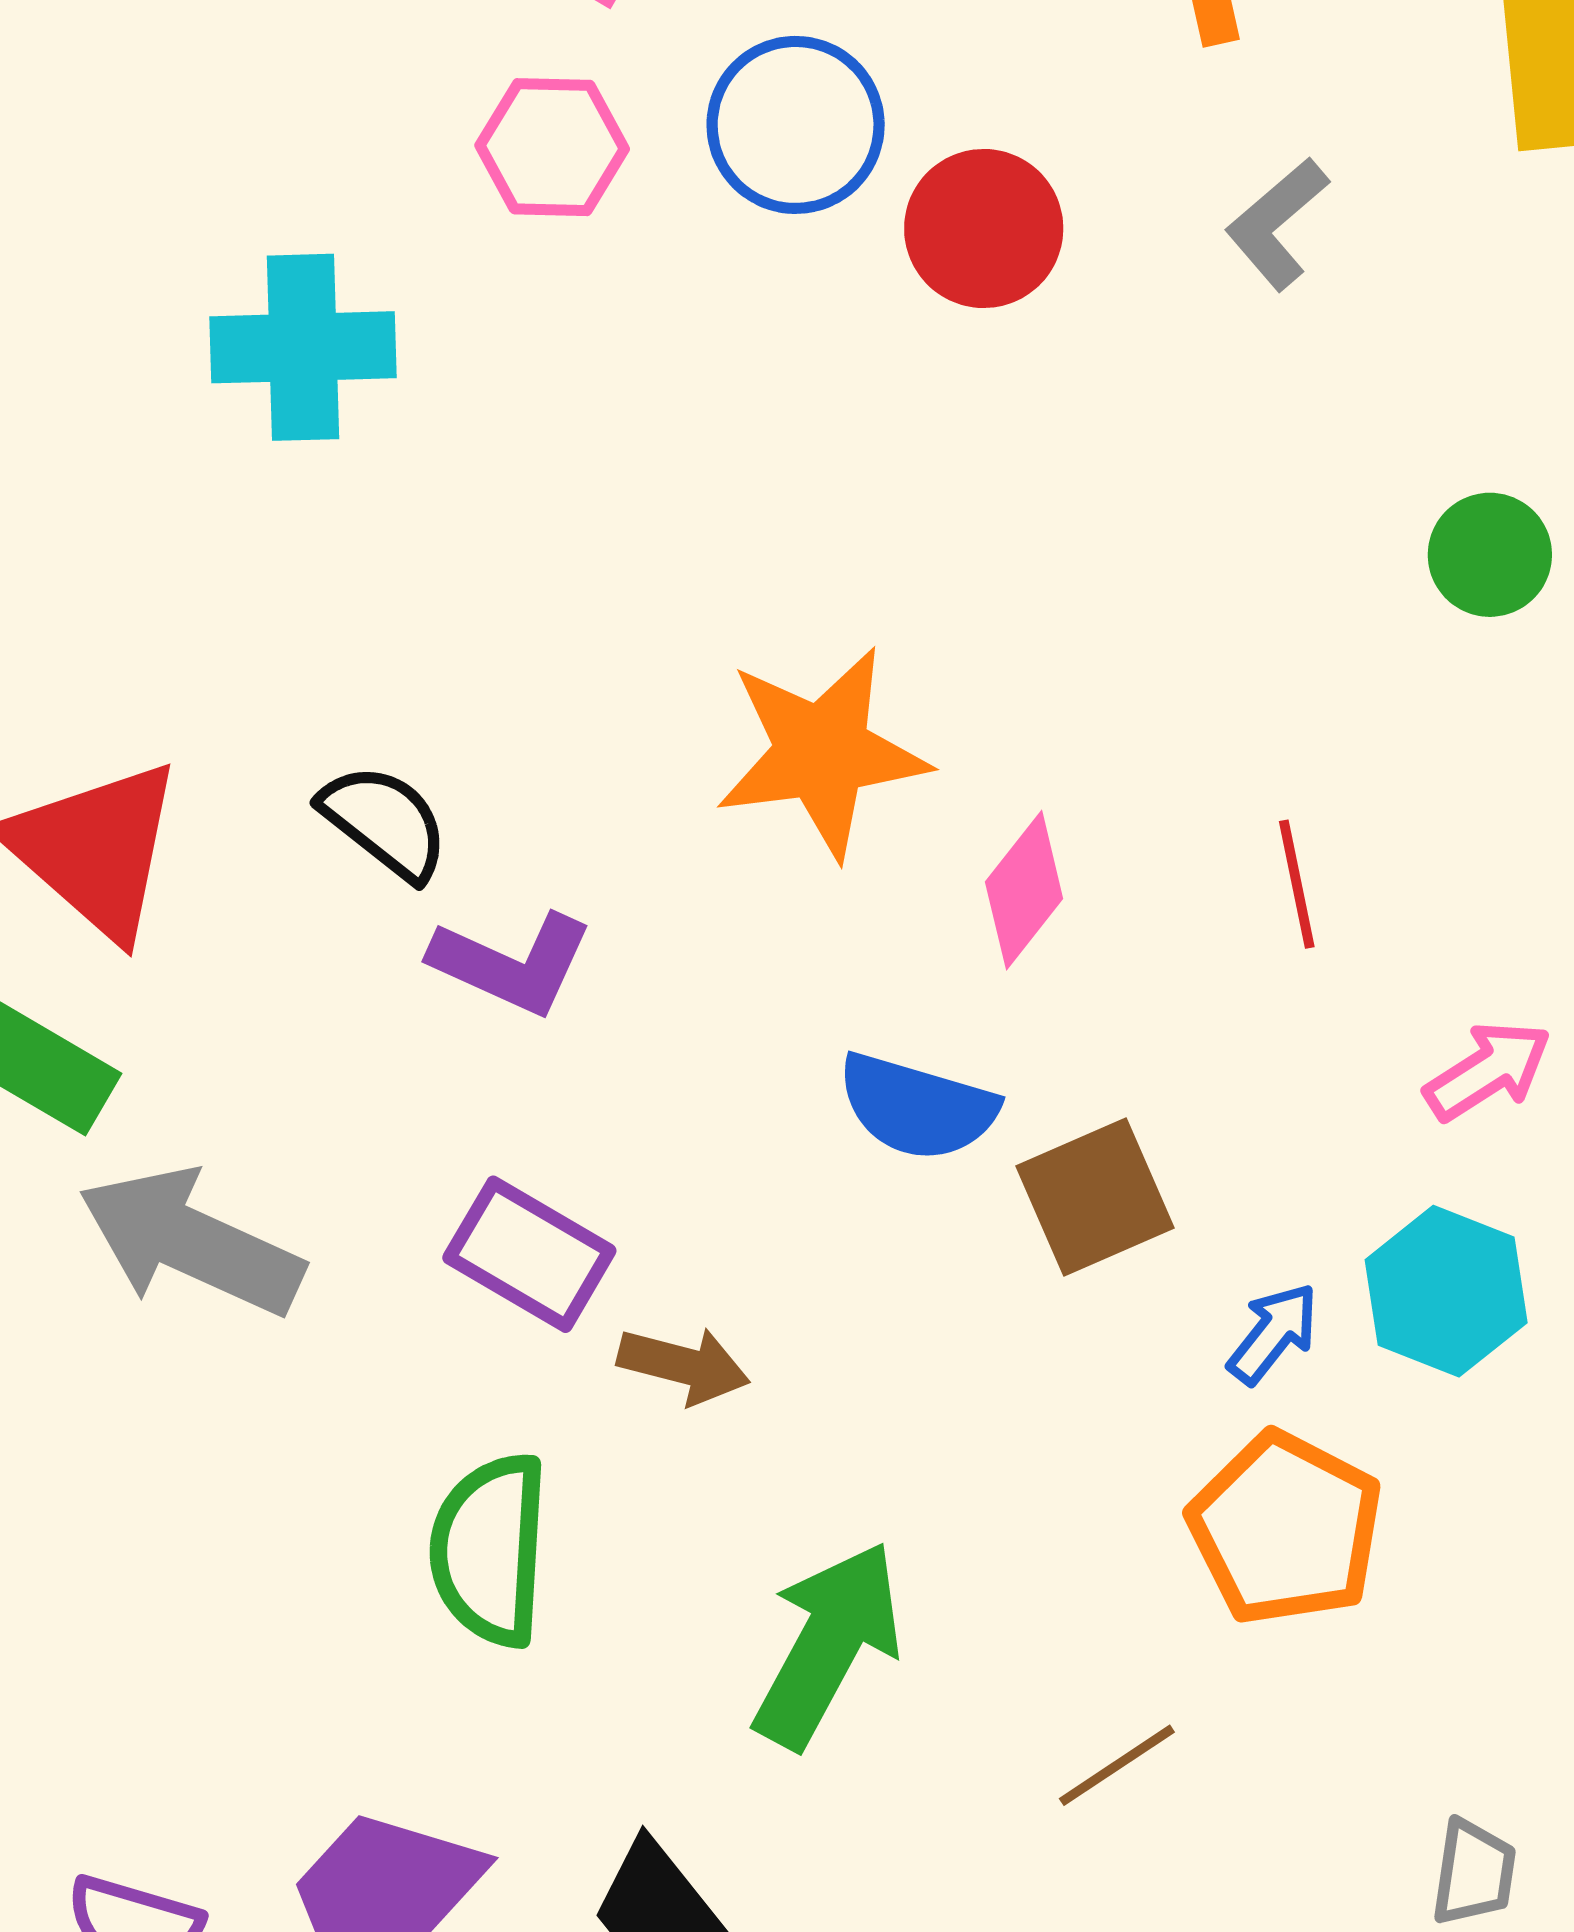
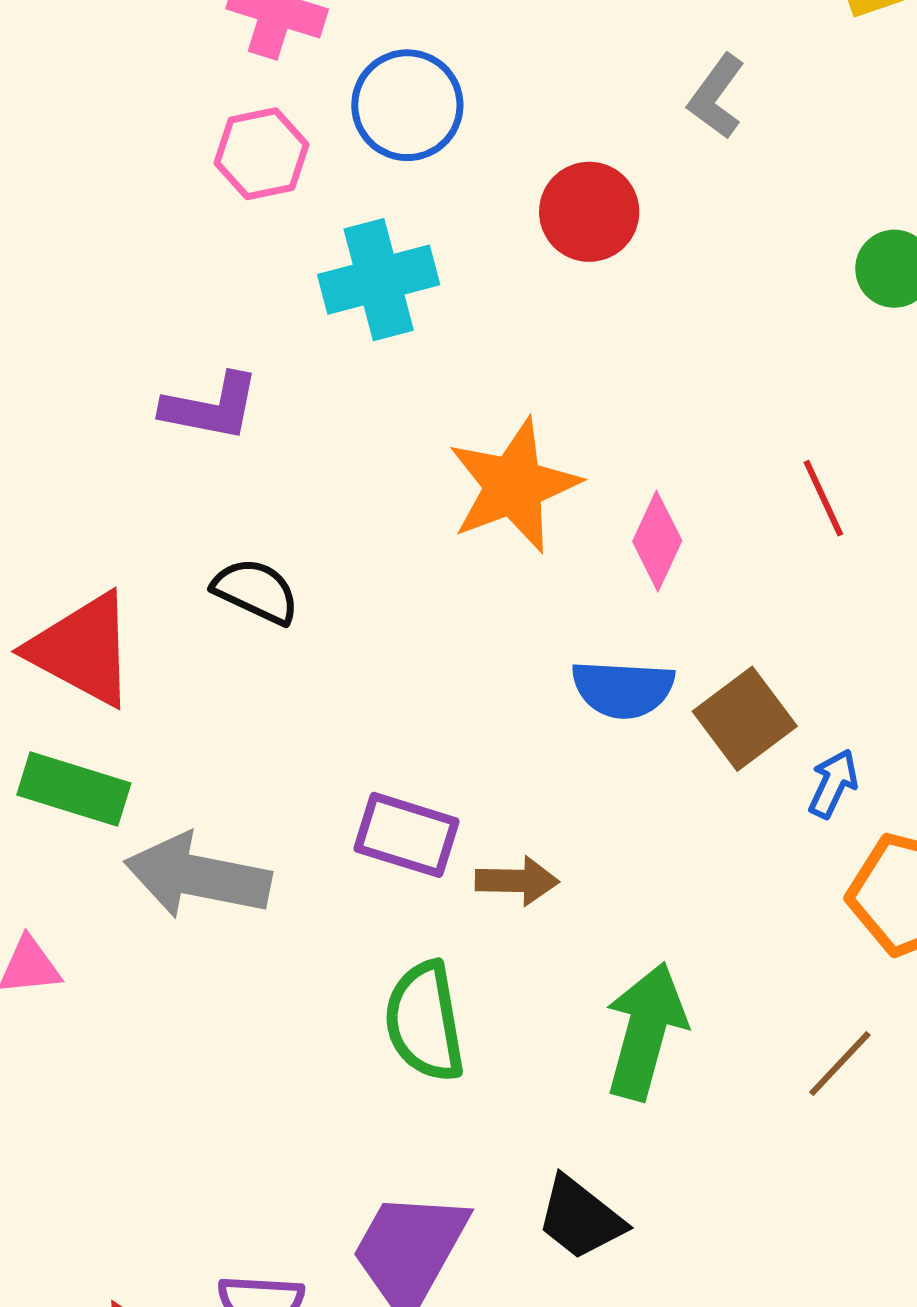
red circle: (984, 228) -> (589, 212), moved
cyan cross: (303, 347) -> (379, 280), moved
purple L-shape: (512, 963) -> (211, 407), moved
blue arrow: (1273, 1333) -> (833, 784), moved

